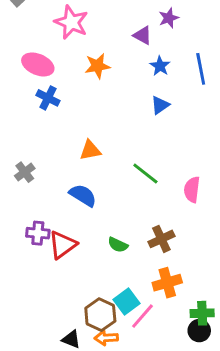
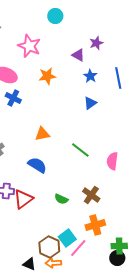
brown cross: (161, 239) -> (91, 195), turned -30

